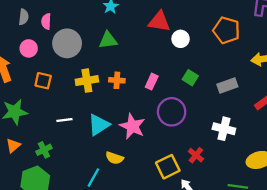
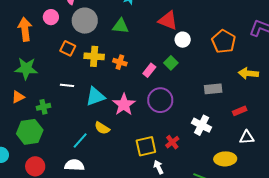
green square: (190, 78) -> (171, 63), moved
orange square: (43, 81) -> (68, 48), moved

